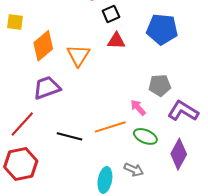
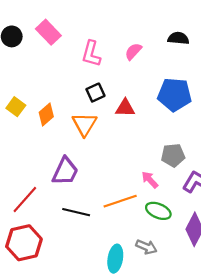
black square: (111, 14) -> (95, 93), moved
yellow square: (15, 22) -> (16, 107), moved, turned 30
orange diamond: (43, 46) -> (46, 114), size x0.7
purple trapezoid: (47, 88) -> (65, 171), moved, turned 136

